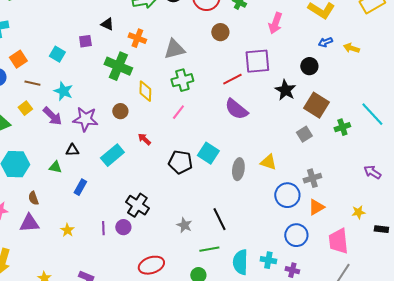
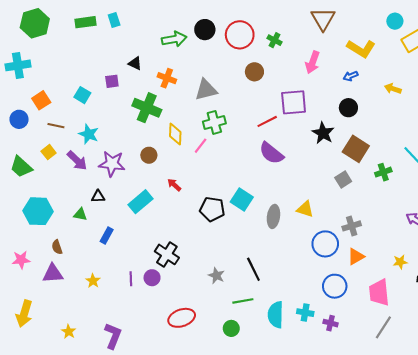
blue arrow: (325, 42) -> (351, 76), moved
pink line: (178, 112) -> (201, 146), moved

